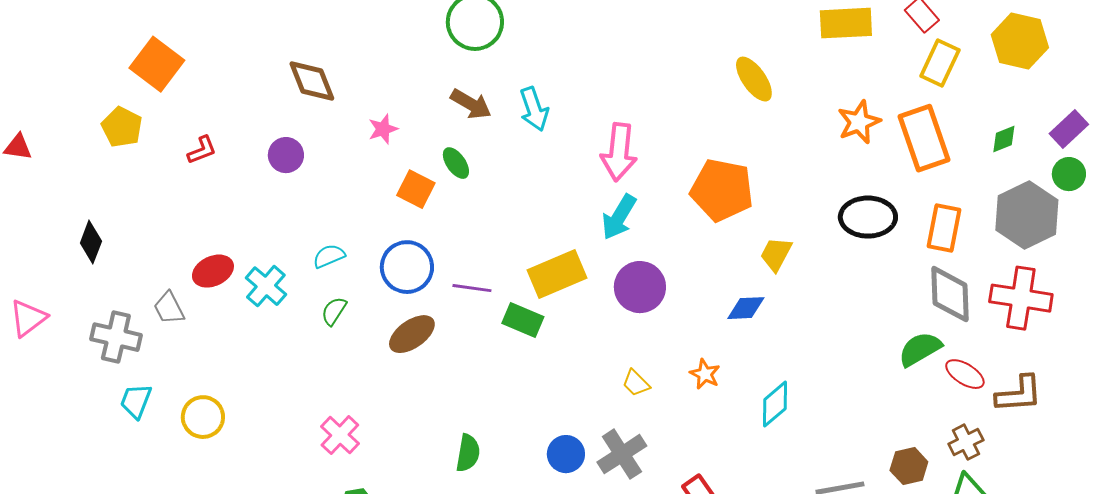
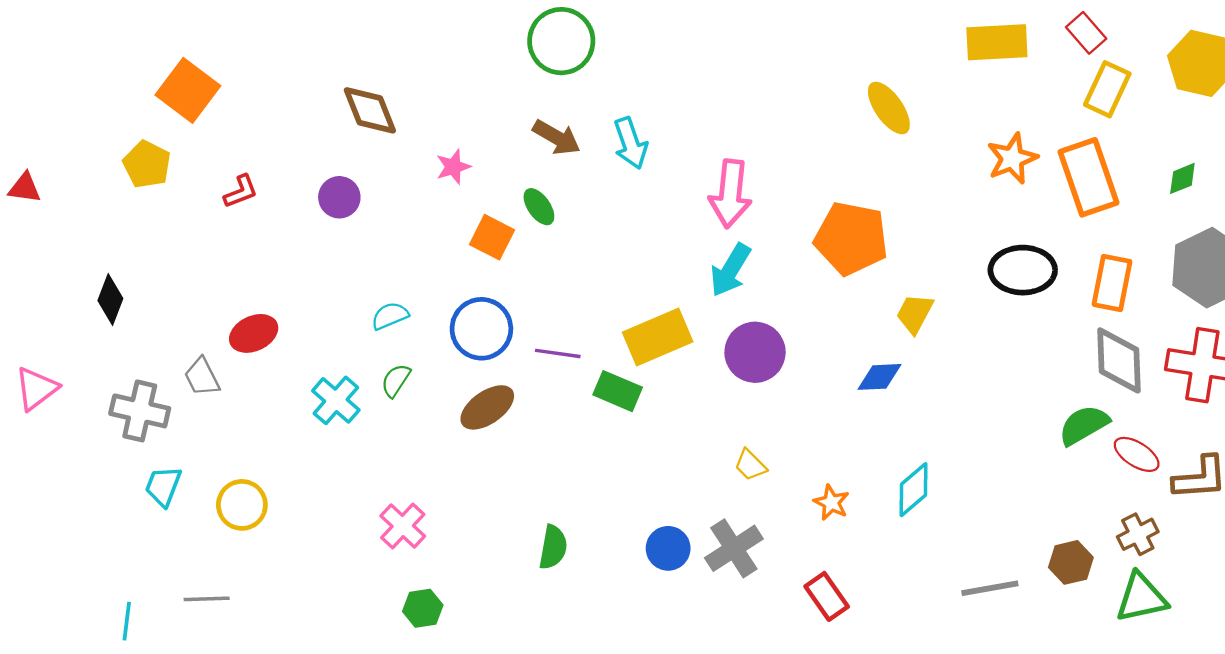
cyan cross: (266, 286) -> (336, 400), moved
orange star: (705, 374) -> (831, 503), moved

